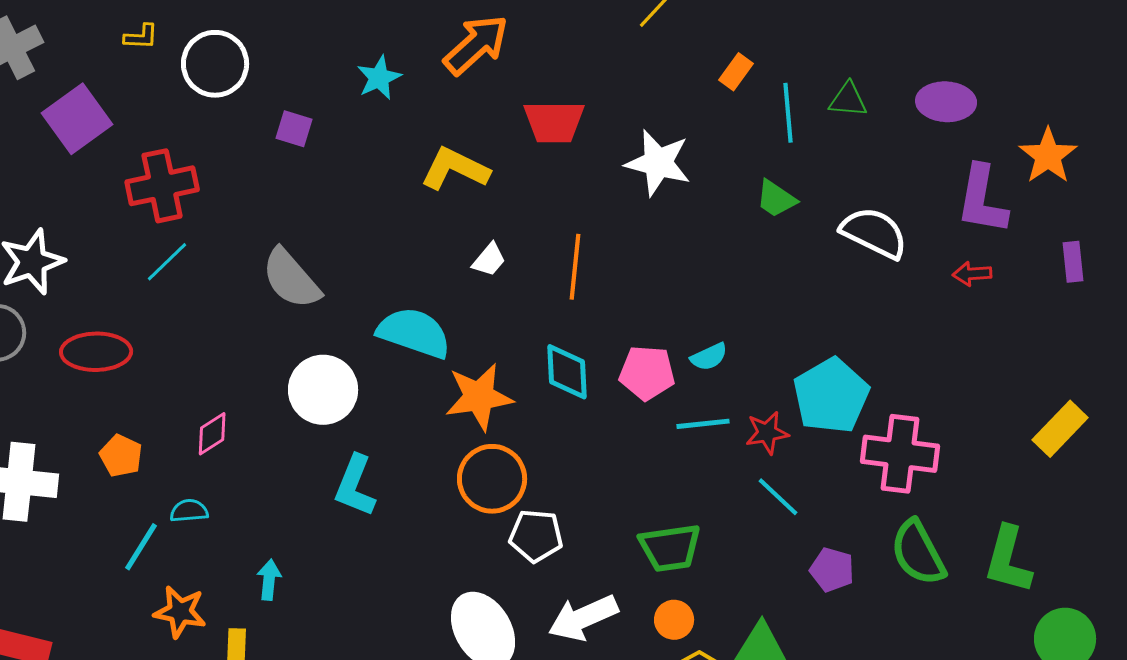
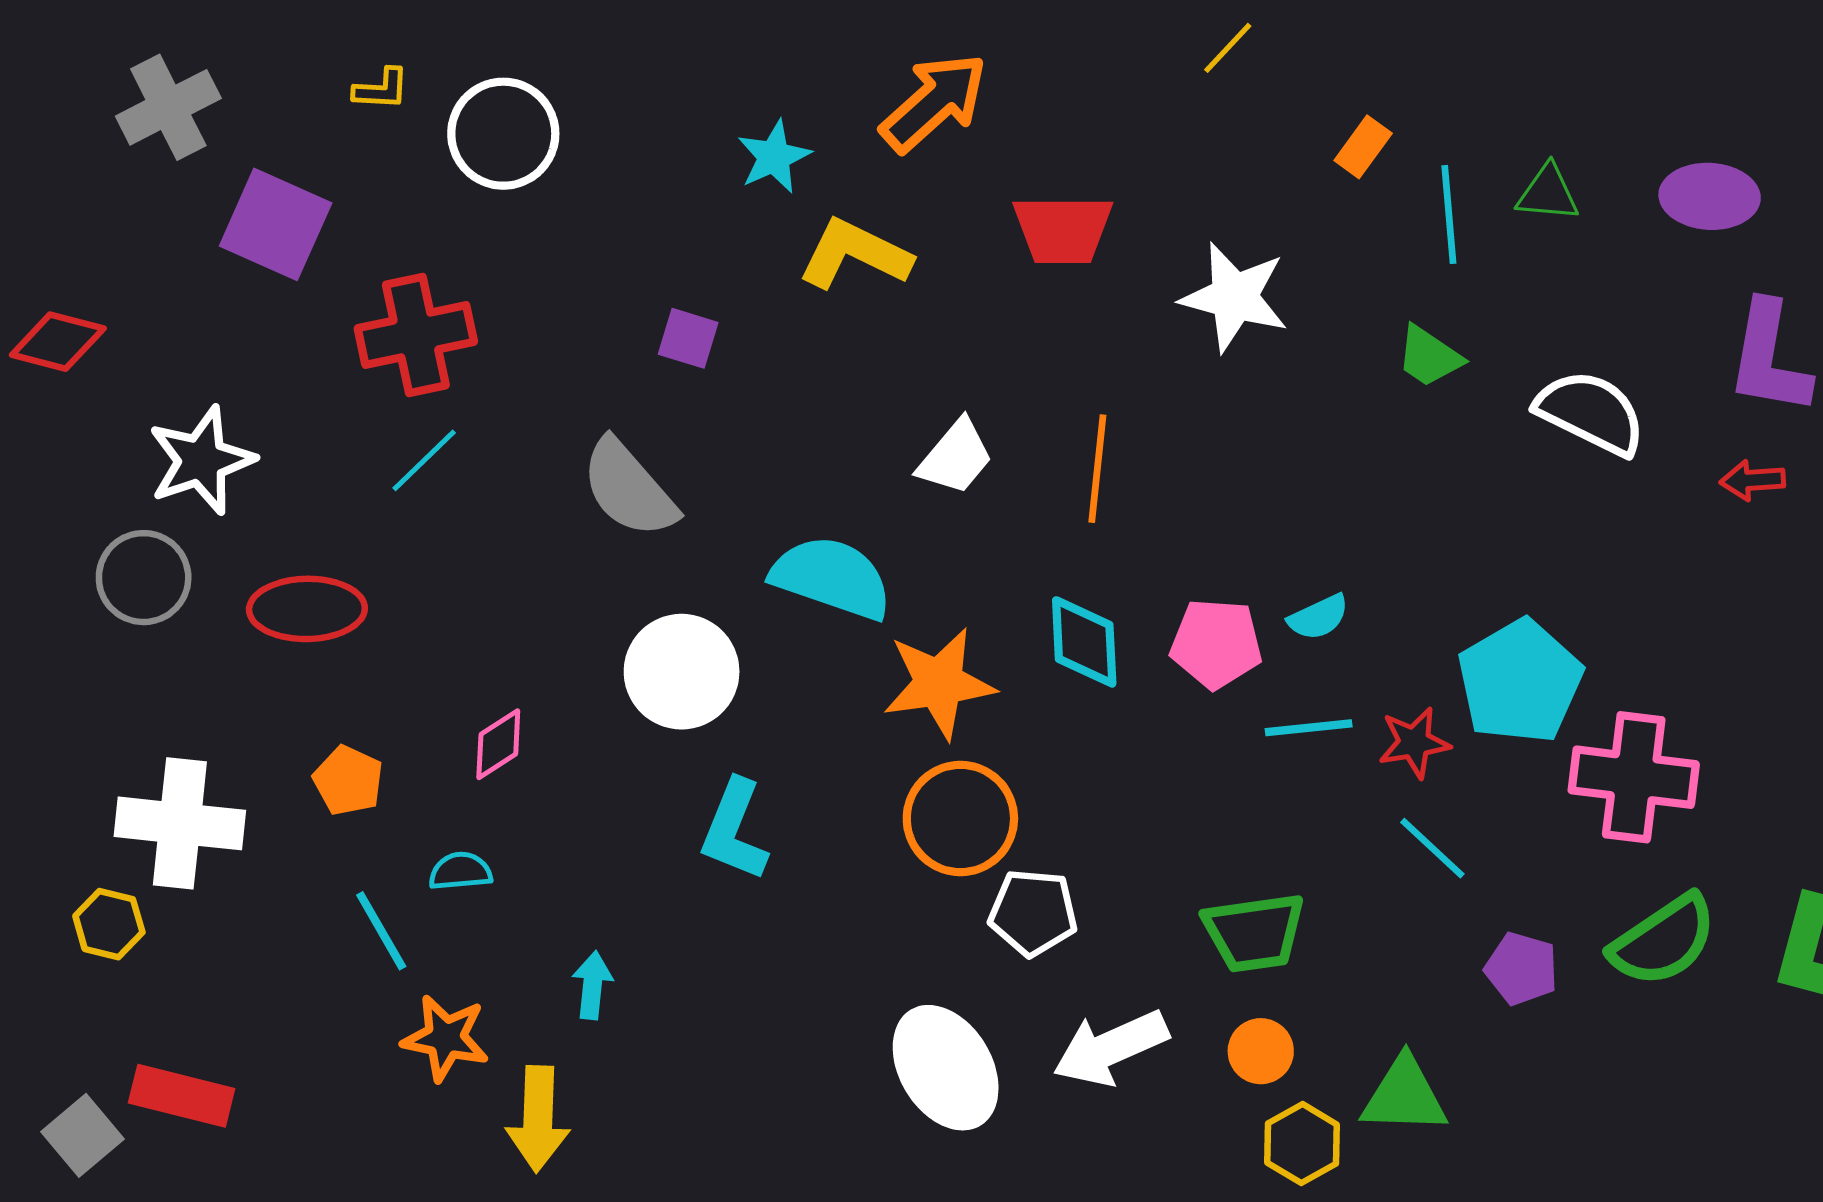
purple square: (77, 119) -> (276, 224), turned -30
purple square: (294, 129) -> (688, 338), moved
yellow L-shape: (455, 169) -> (855, 254), moved
white trapezoid: (489, 260) -> (955, 457), size x1.4
cyan line: (141, 547) -> (381, 931), turned -62
green semicircle: (918, 553) -> (1663, 941), turned -96

